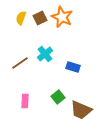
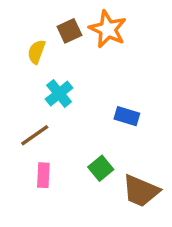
yellow semicircle: (21, 18) -> (36, 52), moved
cyan cross: (45, 54) -> (59, 94), moved
brown line: (20, 63) -> (35, 135), moved

